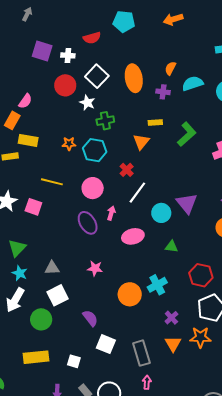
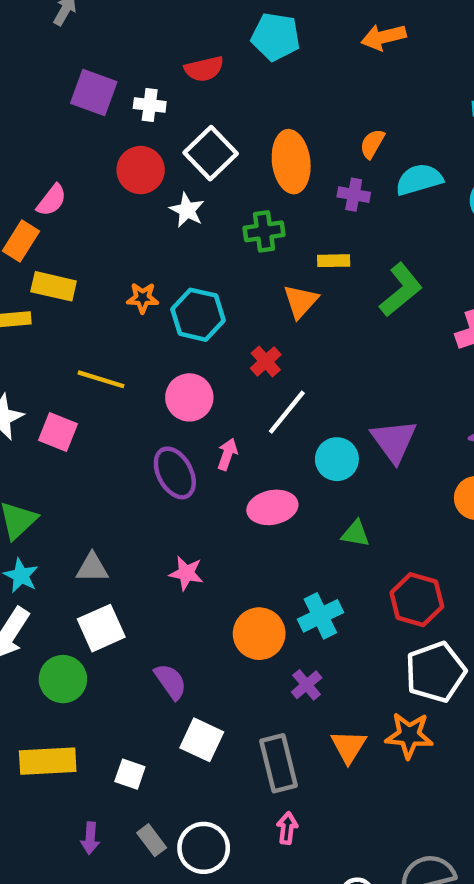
green cross: (105, 121) -> (264, 231), moved
purple cross: (171, 318) -> (307, 685), moved

